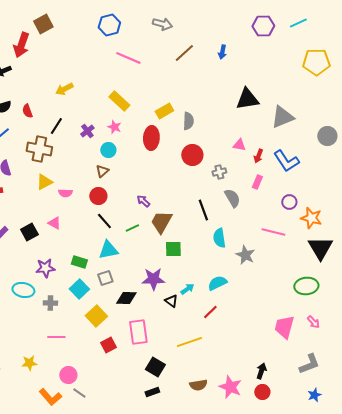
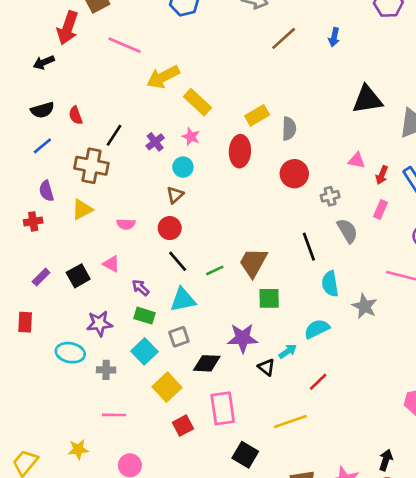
pink line: (128, 58) -> (125, 45), moved
yellow arrow: (64, 89) -> (163, 77), moved, size x1.4
yellow triangle: (44, 182) -> (82, 209), moved
purple arrow: (143, 201) -> (141, 288), moved
cyan semicircle: (217, 283) -> (317, 329), moved

